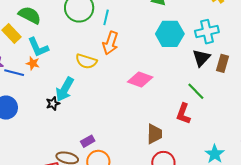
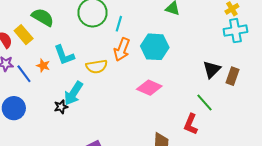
cyan cross: (207, 32) -> (235, 31), moved
cyan hexagon: (170, 34) -> (155, 47), moved
cyan L-shape: (38, 47) -> (64, 55), moved
yellow semicircle: (86, 61) -> (97, 66), turned -30
blue line: (14, 73) -> (24, 74), turned 36

